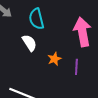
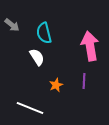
orange star: (54, 59) -> (56, 85), moved

